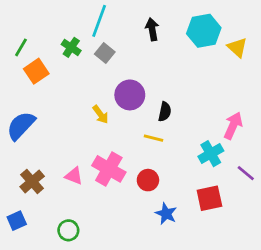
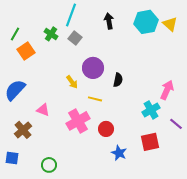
yellow triangle: (237, 47) -> (170, 24), moved
yellow line: (154, 138) -> (95, 99), moved
pink cross: (109, 169) -> (78, 121), turned 30
pink triangle: (74, 176) -> (43, 110), moved
blue square: (17, 221) -> (12, 158), turned 32

